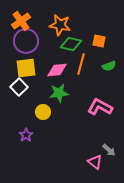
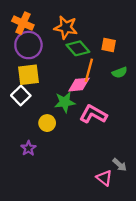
orange cross: (21, 21) -> (23, 23), turned -30
green diamond: (71, 44) -> (78, 48), turned 35
pink diamond: (57, 70) -> (79, 85), moved
pink L-shape: (100, 107) -> (93, 114), moved

